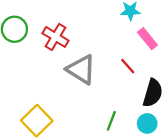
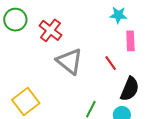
pink rectangle: (147, 39) -> (130, 41), turned 30

